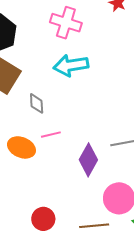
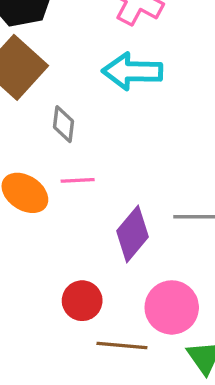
red circle: (43, 219) -> (82, 301), moved

